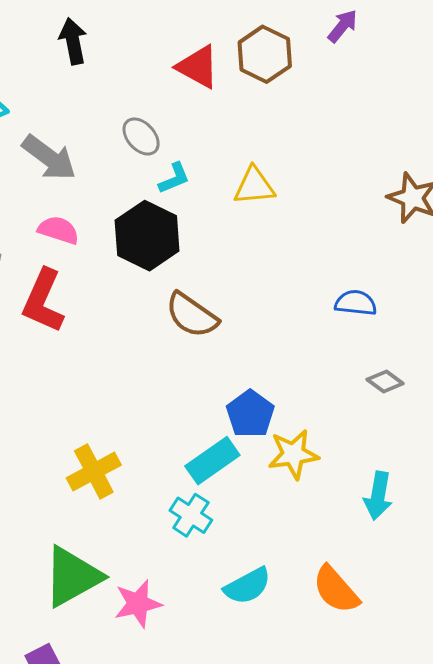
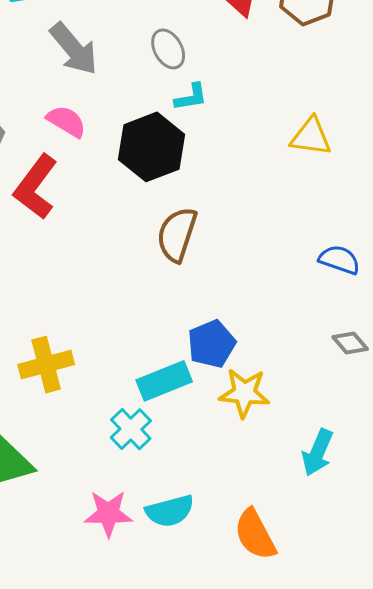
yellow triangle: (254, 186) -> (311, 137), moved
brown semicircle: (192, 315) -> (177, 234), turned 60
pink star: (138, 604) -> (108, 514), moved

